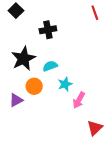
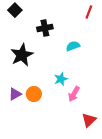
red line: (95, 13) -> (89, 12), turned 40
cyan semicircle: (50, 66) -> (73, 46), moved
orange circle: (34, 86) -> (34, 94), moved

